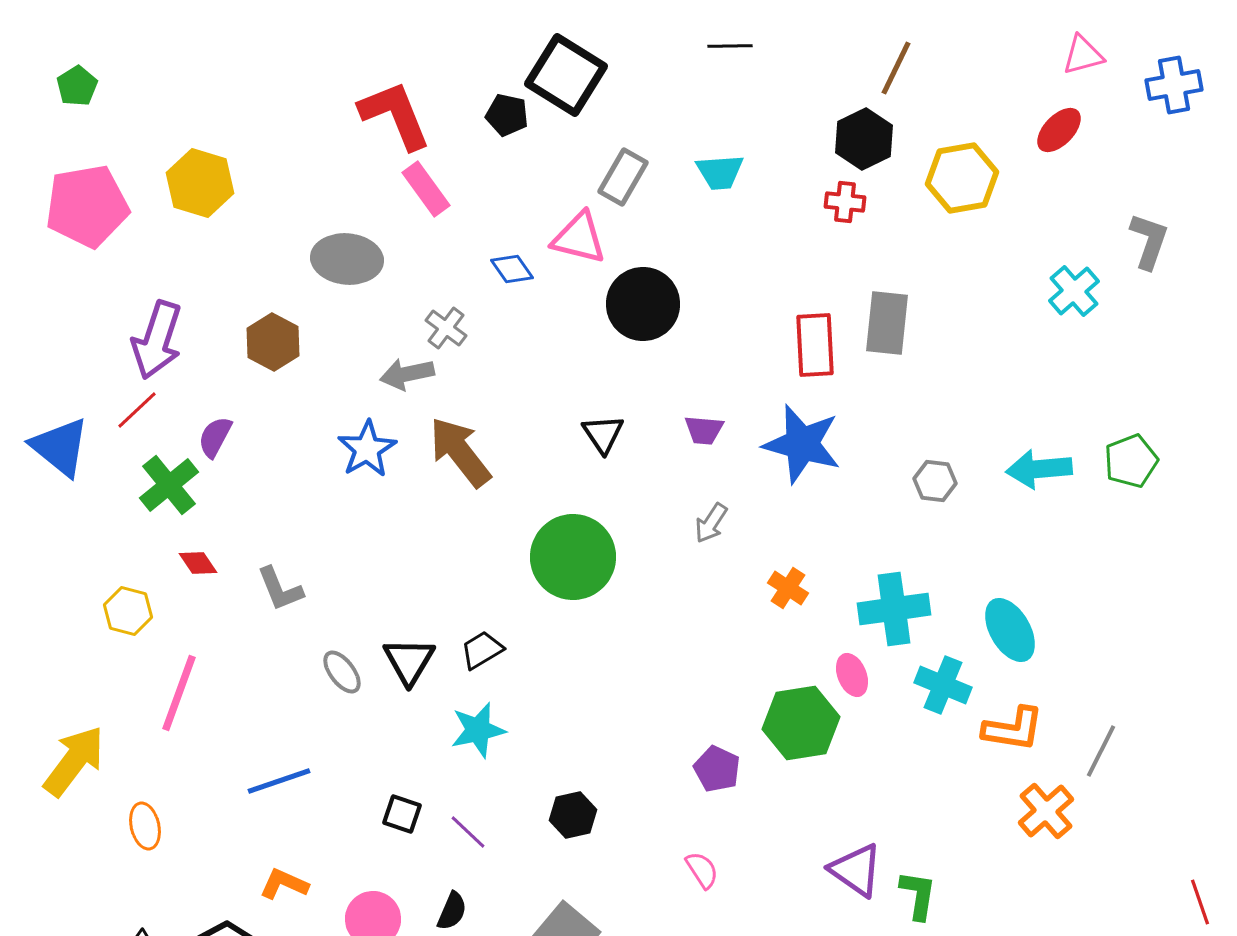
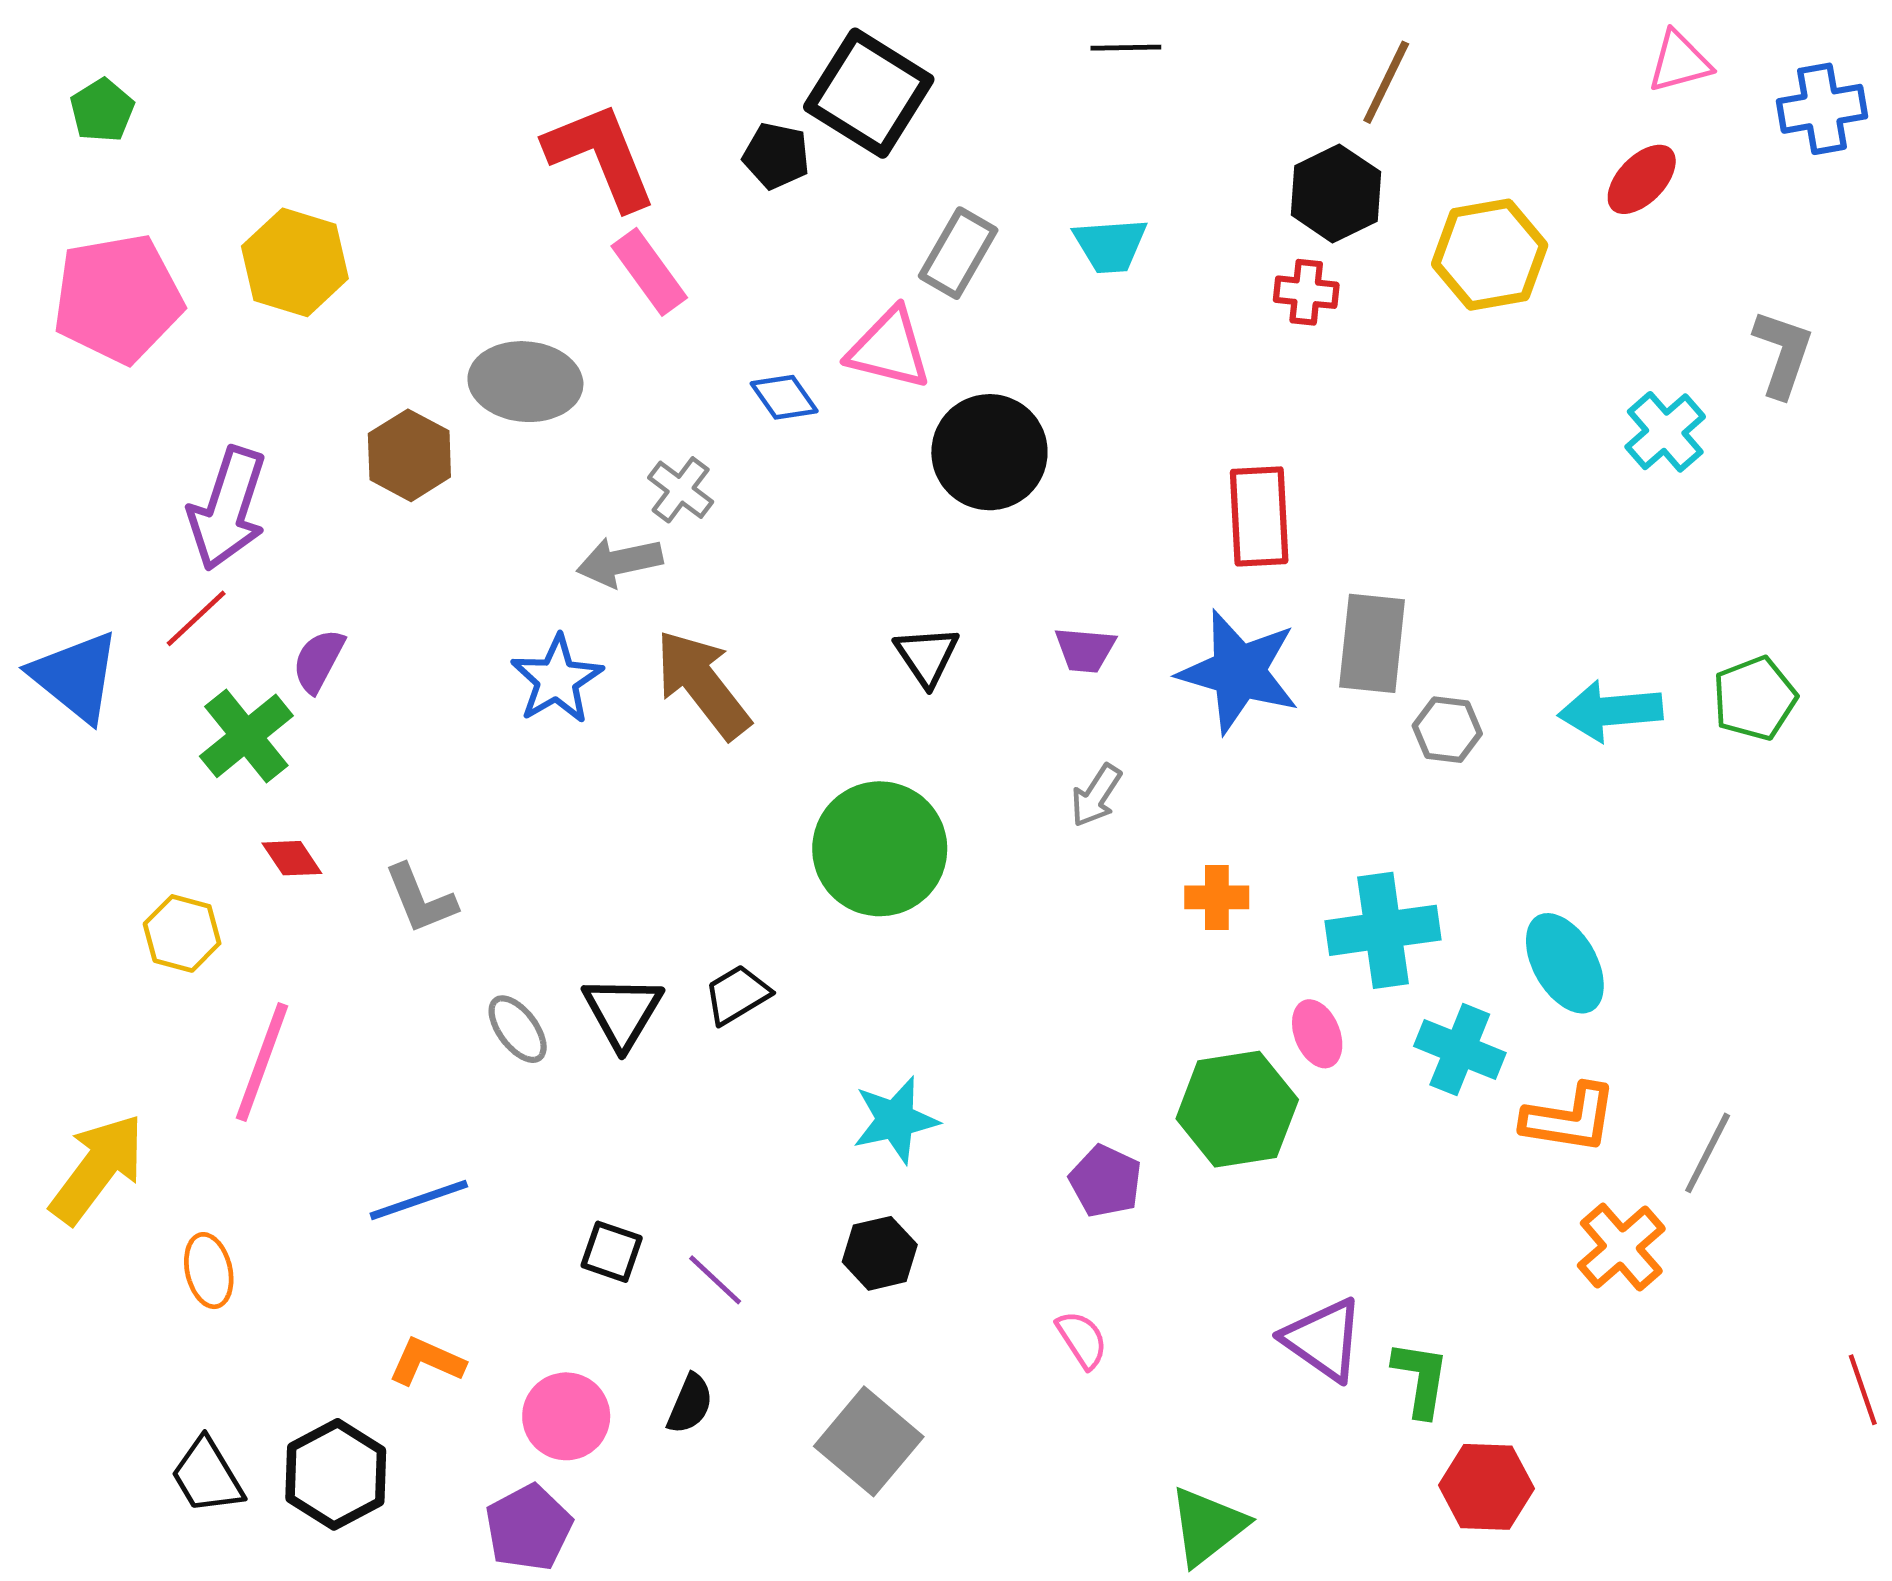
gray rectangle: (887, 323) -> (1372, 643), moved
brown hexagon: (273, 342) -> (409, 455), moved
orange cross: (788, 588) -> (1217, 897), turned -33
cyan star: (478, 730) -> (895, 1120), moved

